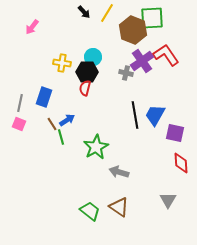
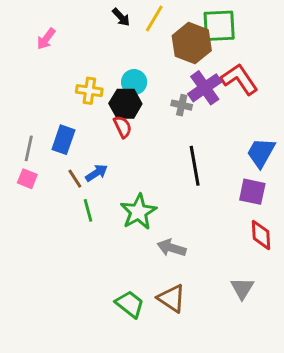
red semicircle: (85, 88) -> (123, 127), turned 140
blue trapezoid: (155, 115) -> (261, 153), moved
green line: (61, 137) -> (88, 210), moved

